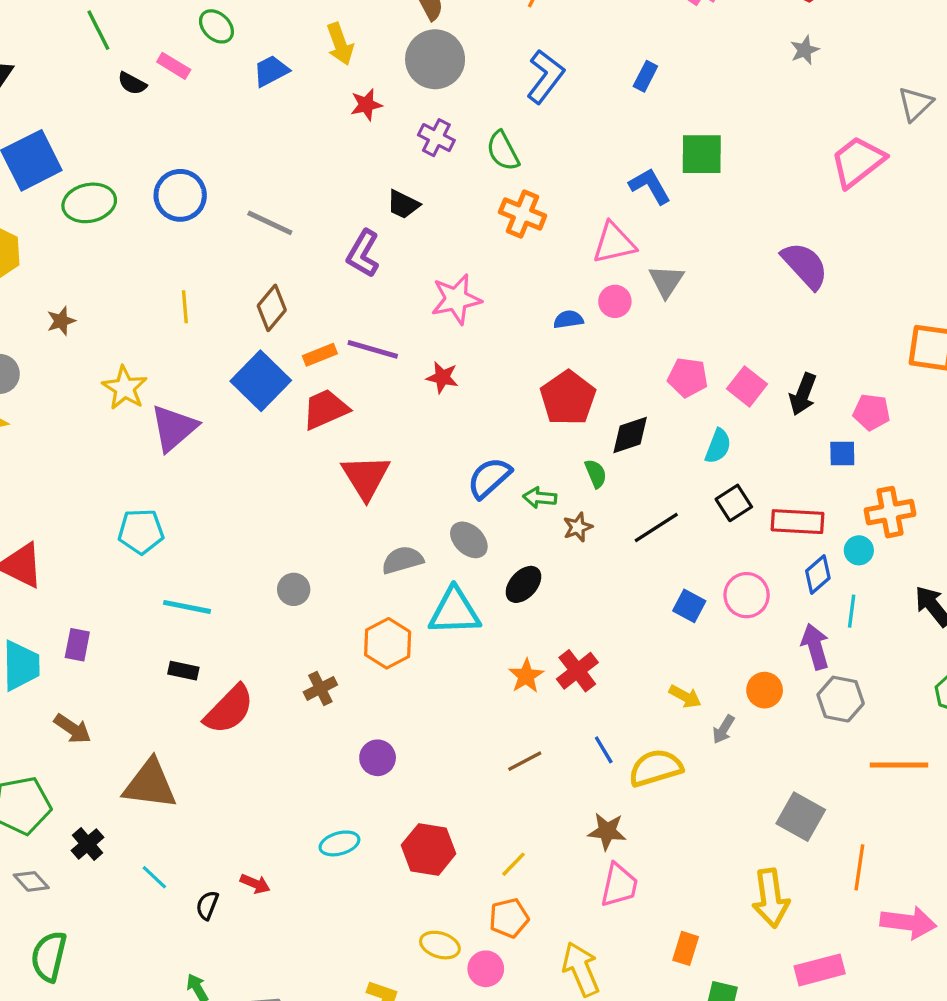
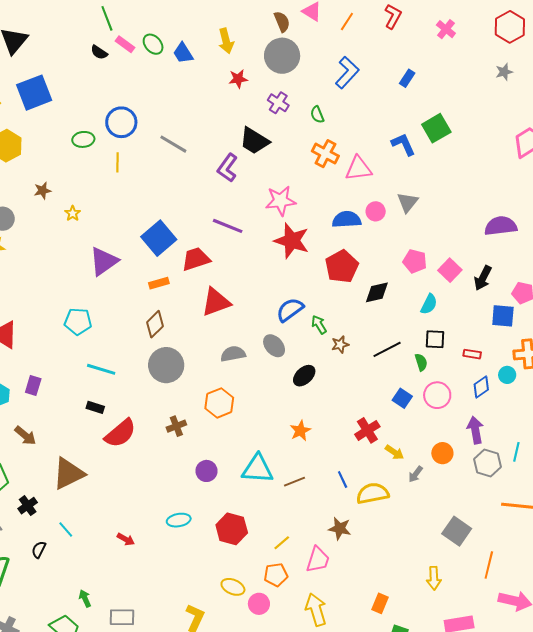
green ellipse: (216, 26) -> (153, 44), moved
green line: (98, 30) -> (107, 18), moved
blue trapezoid: (271, 71) -> (183, 53), turned -100
green semicircle: (503, 151) -> (317, 115), size x0.7
green square: (702, 154) -> (436, 128), turned -36
green ellipse: (89, 203) -> (83, 139), moved, size x0.7
black trapezoid: (403, 204) -> (254, 141), size x1.5
pink triangle: (614, 243) -> (358, 168), moved
purple semicircle: (805, 265) -> (501, 226), moved, turned -60
yellow line: (185, 307) -> (117, 162), moved
brown diamond: (272, 308) -> (155, 324), moved
blue semicircle: (568, 319) -> (347, 219), size x1.6
orange rectangle: (320, 355) -> (159, 283), moved
red star: (442, 377) -> (292, 241), moved, size x1.8
yellow star: (125, 388) -> (73, 213), moved, size x0.6
blue square: (842, 454) -> (503, 316), size x1.4
green semicircle: (596, 474) -> (421, 362), moved
red triangle: (366, 477) -> (216, 302), turned 36
green arrow: (540, 498) -> (319, 325), turned 48
black square: (734, 503) -> (435, 339), turned 30
red rectangle: (797, 522) -> (472, 354), size x0.6
gray circle: (294, 589) -> (166, 365), size x1.8
cyan triangle: (454, 611) -> (257, 469), moved
cyan line: (852, 611) -> (516, 452), moved
red cross: (577, 671) -> (367, 430), moved
brown triangle: (150, 784) -> (69, 473), turned -39
pink trapezoid: (619, 885) -> (318, 560), moved
yellow arrow: (771, 898) -> (434, 578), size x0.7
black semicircle: (207, 905) -> (39, 550), moved

